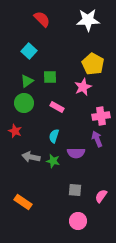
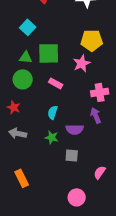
yellow pentagon: (93, 64) -> (92, 40), turned -30
green square: (50, 77) -> (49, 53), size x1.6
green triangle: (27, 81) -> (26, 57), turned 40
gray arrow: (31, 157) -> (18, 133), moved
gray square: (75, 190) -> (72, 155), moved
orange rectangle: (23, 202) -> (22, 178), turned 30

